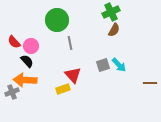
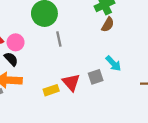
gray square: (103, 65) -> (96, 77), moved
red triangle: (73, 75) -> (71, 82), moved

